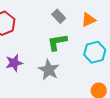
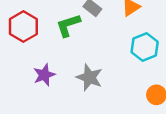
green L-shape: (57, 42) -> (68, 25), moved

